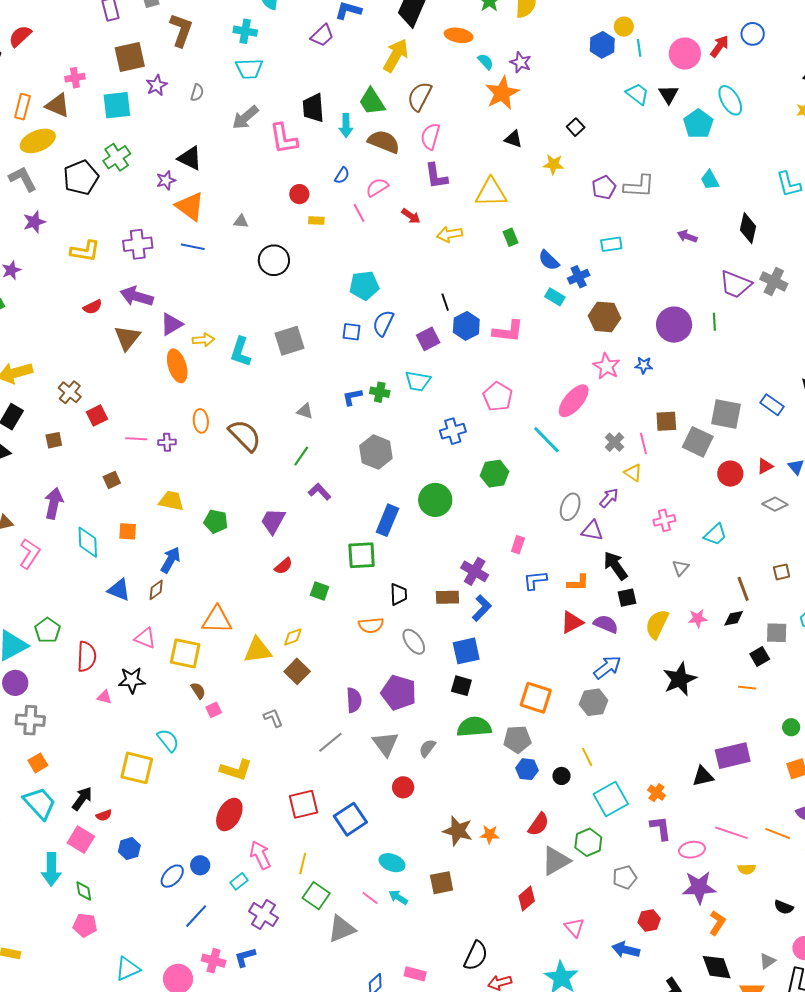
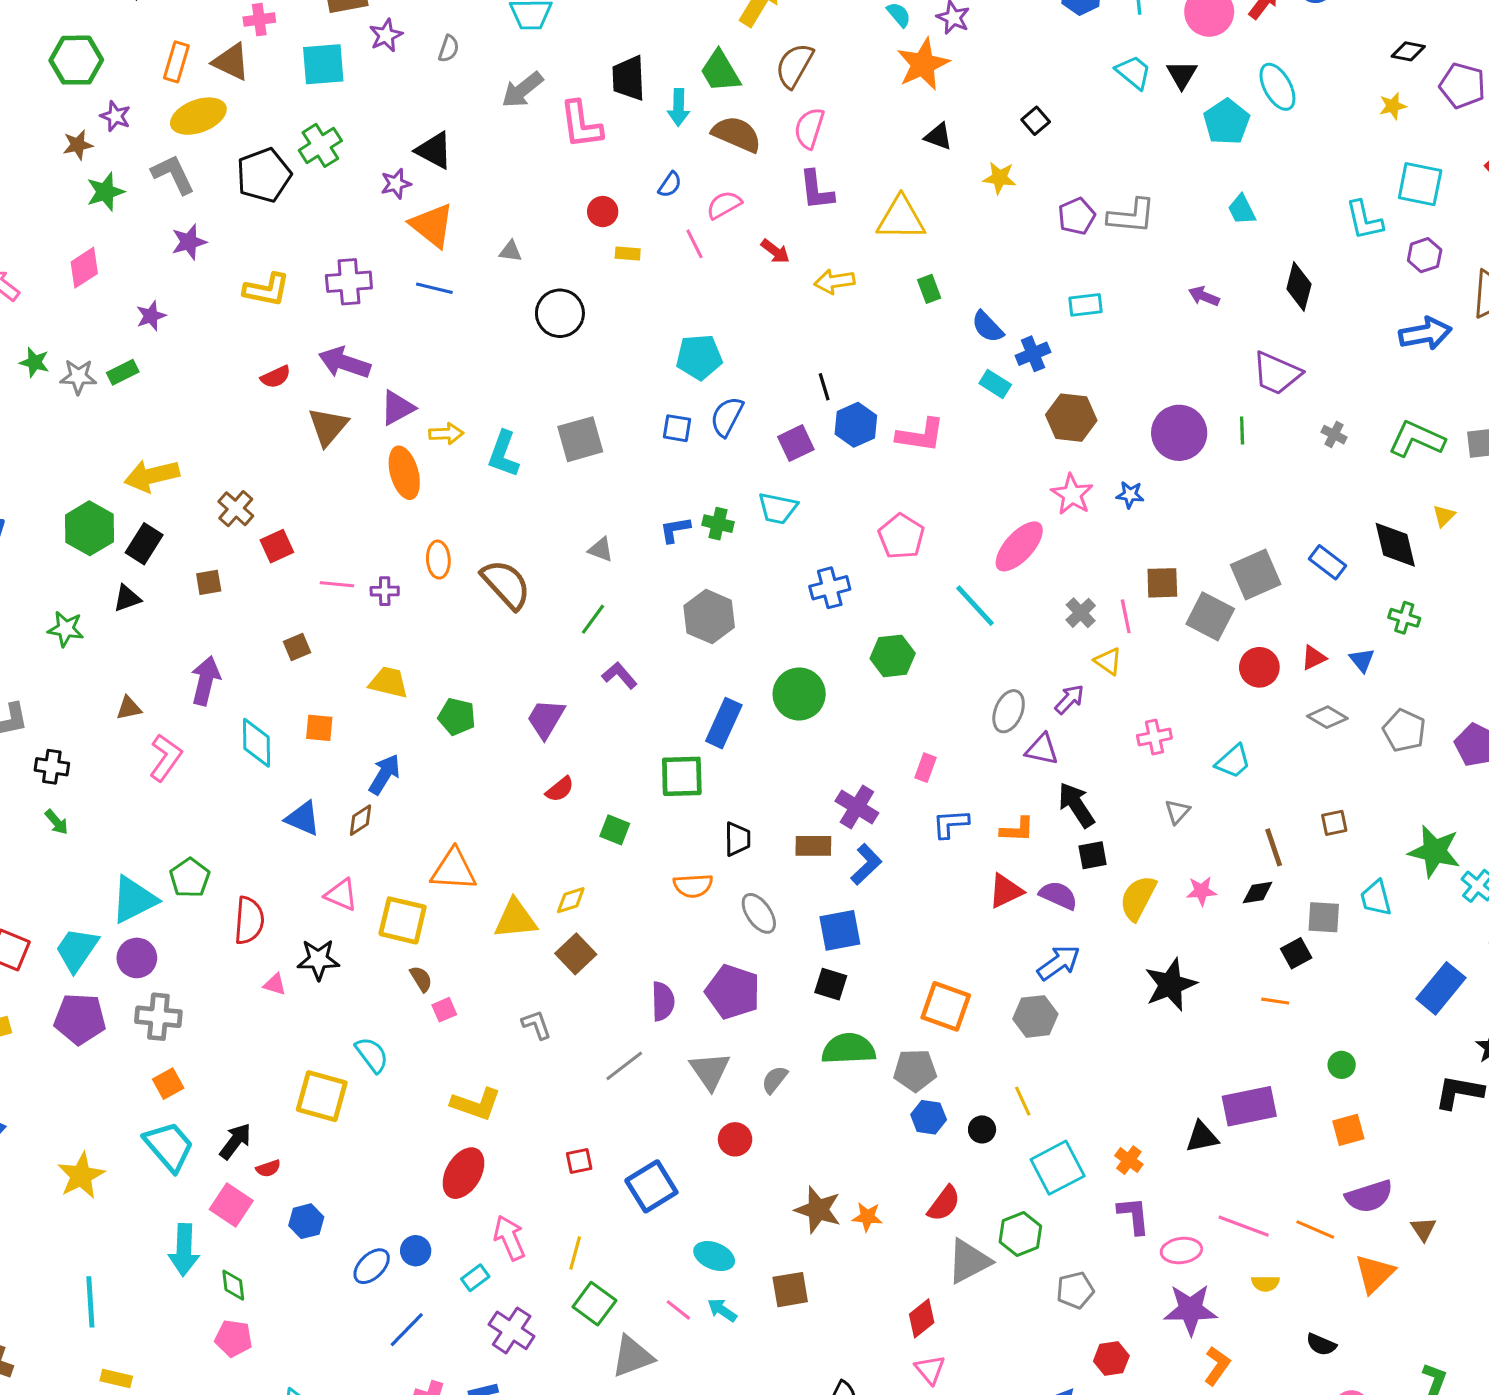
gray cross: (774, 281) -> (1334, 435), moved, size x0.6
gray square: (726, 414) -> (1256, 575), turned -36
red square: (303, 804) -> (579, 1161), size x0.6
pink triangle: (574, 927) -> (930, 1369), moved

